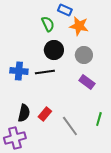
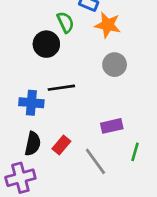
black circle: (54, 50) -> (46, 44), moved
blue cross: (19, 71) -> (31, 103), moved
purple rectangle: (87, 82) -> (112, 126), moved, turned -49

